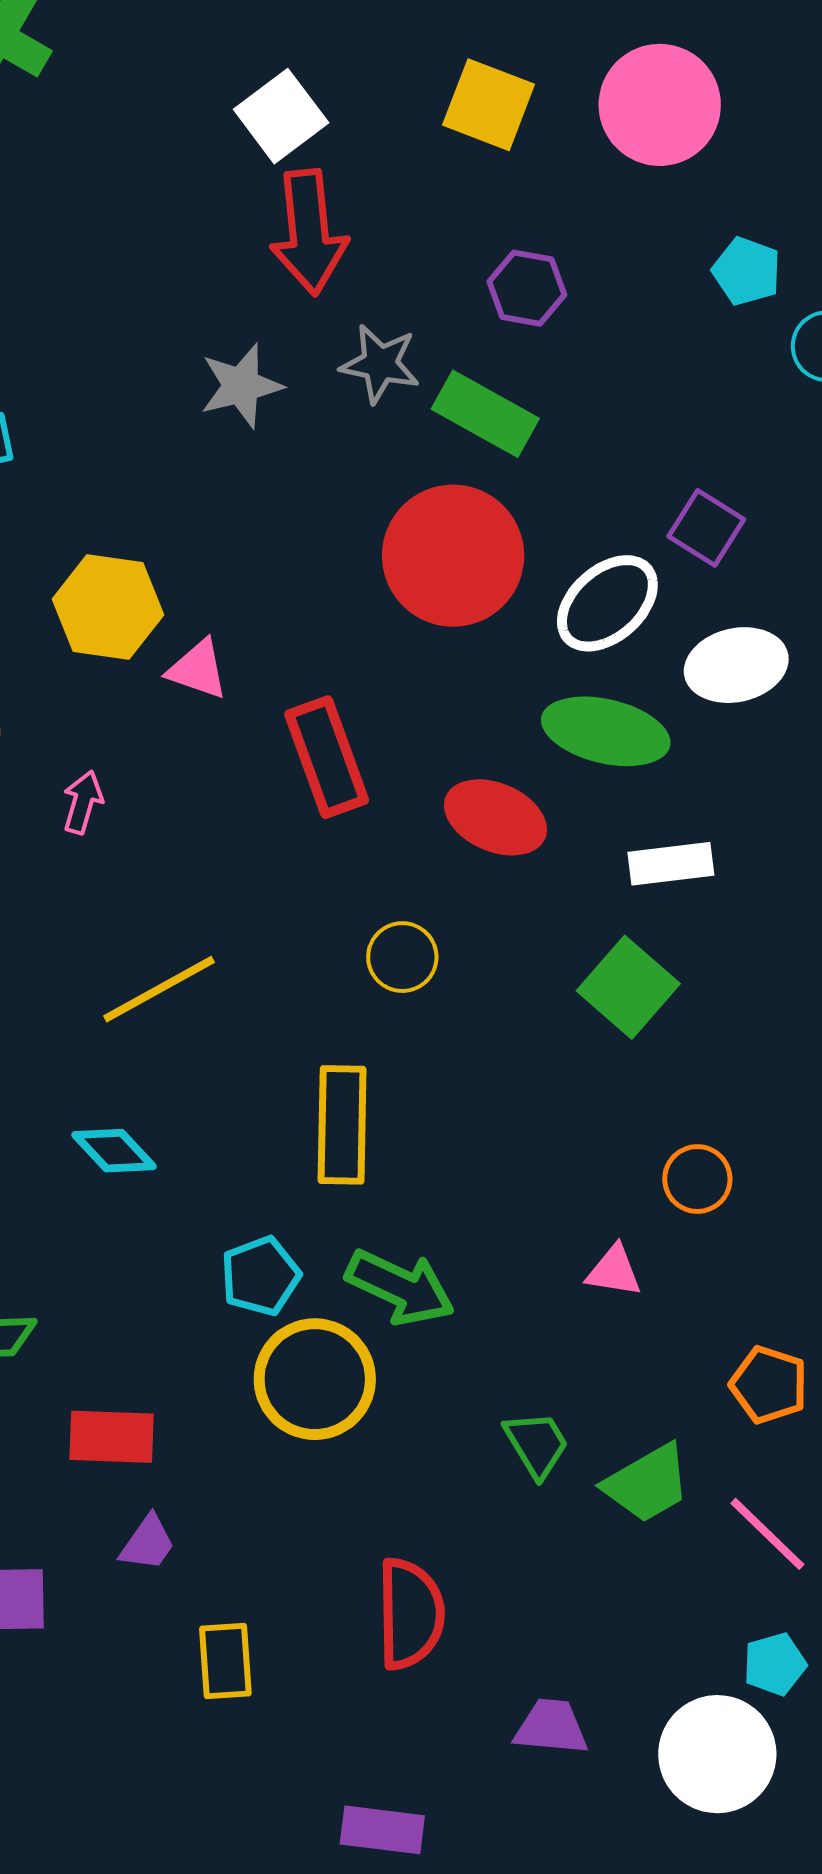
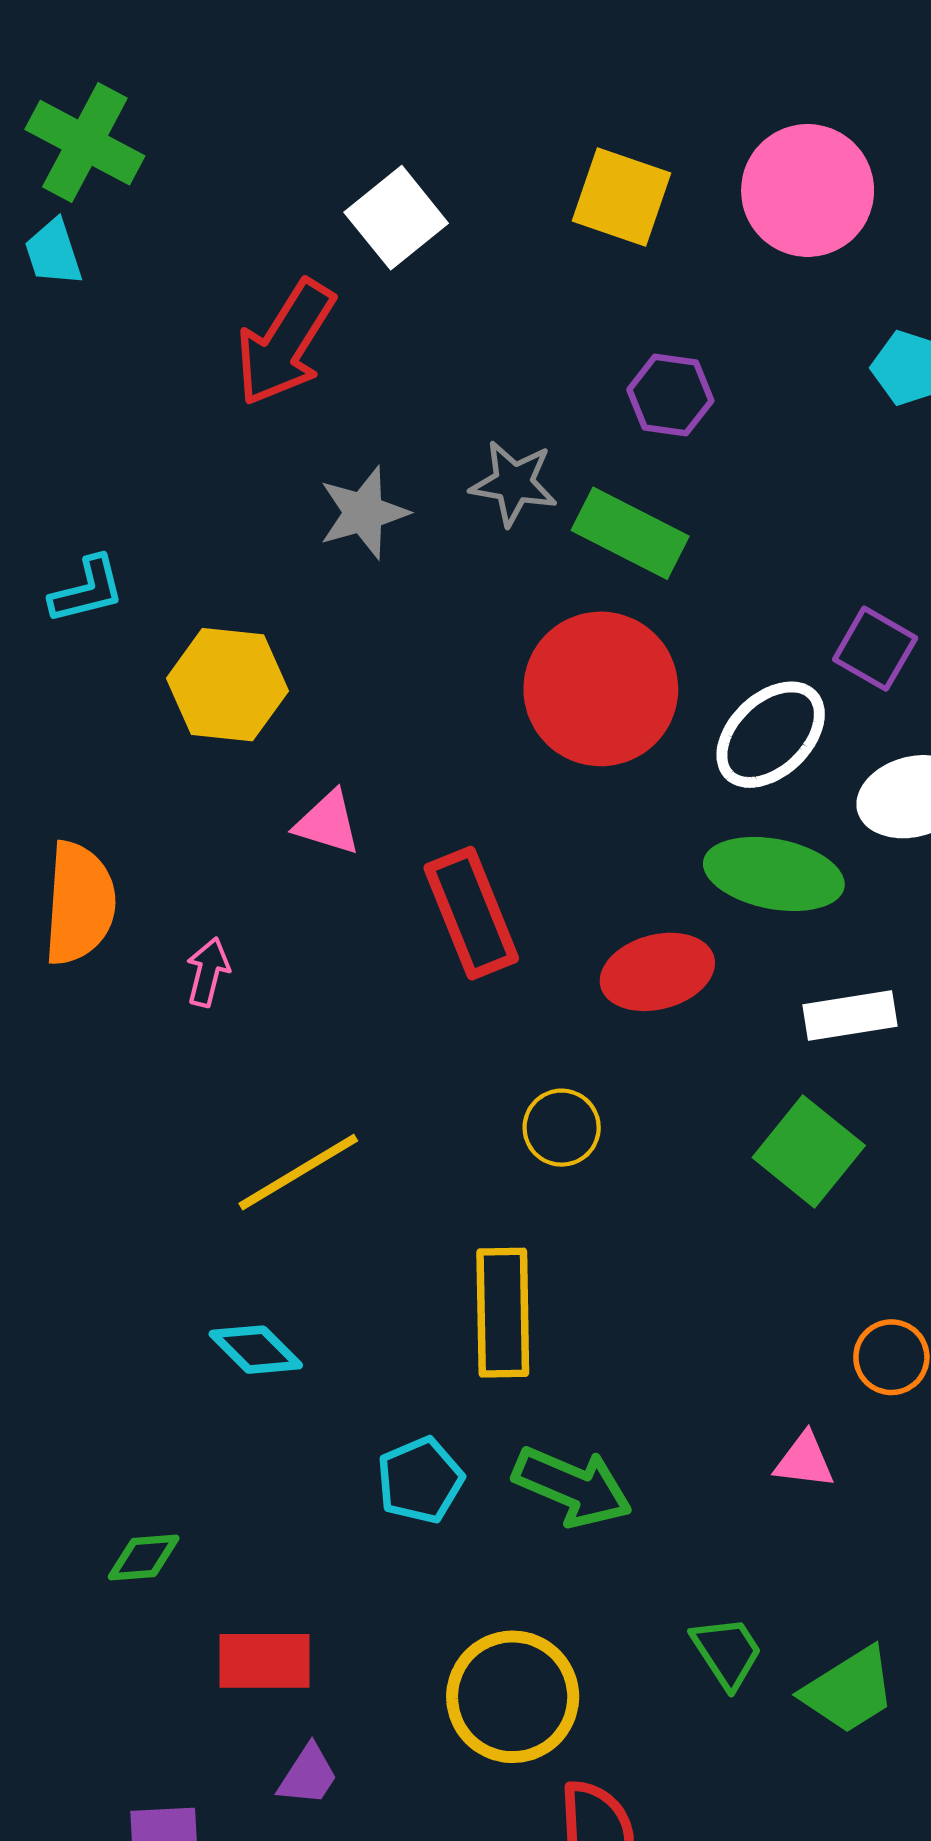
red arrow: (309, 232) -> (285, 343), moved, turned 40
yellow hexagon: (108, 607) -> (227, 685), moved
red ellipse: (495, 817) -> (657, 972), turned -36
yellow circle: (315, 1379) -> (513, 1697), moved

